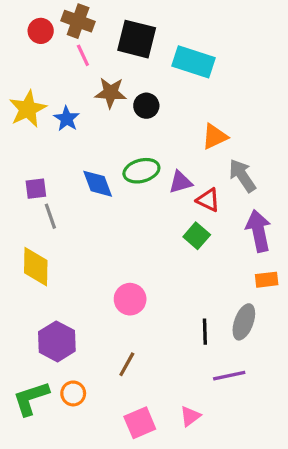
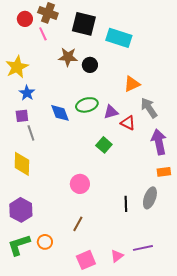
pink line: (83, 55) -> (43, 34), moved
blue star: (67, 119) -> (27, 93), moved
green square: (197, 236) -> (104, 145), moved
purple hexagon: (57, 341) -> (21, 210), moved
purple line: (229, 376) -> (143, 248), moved

